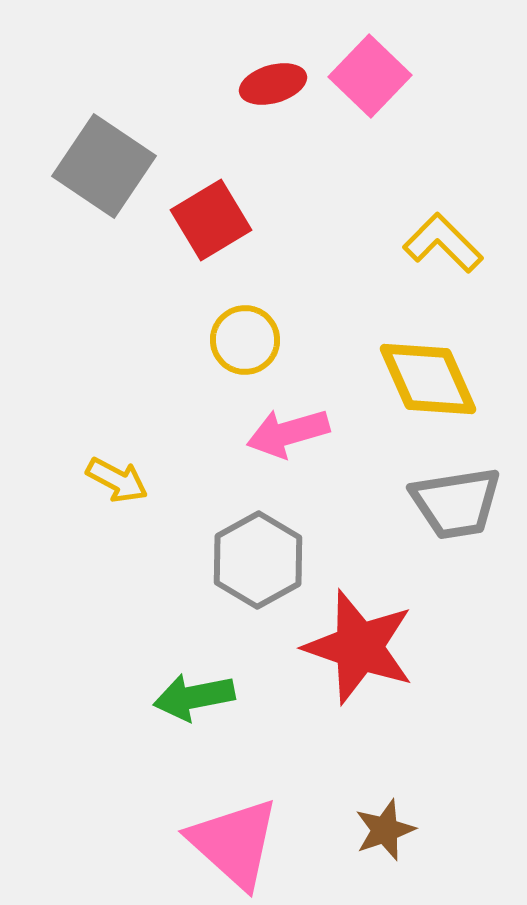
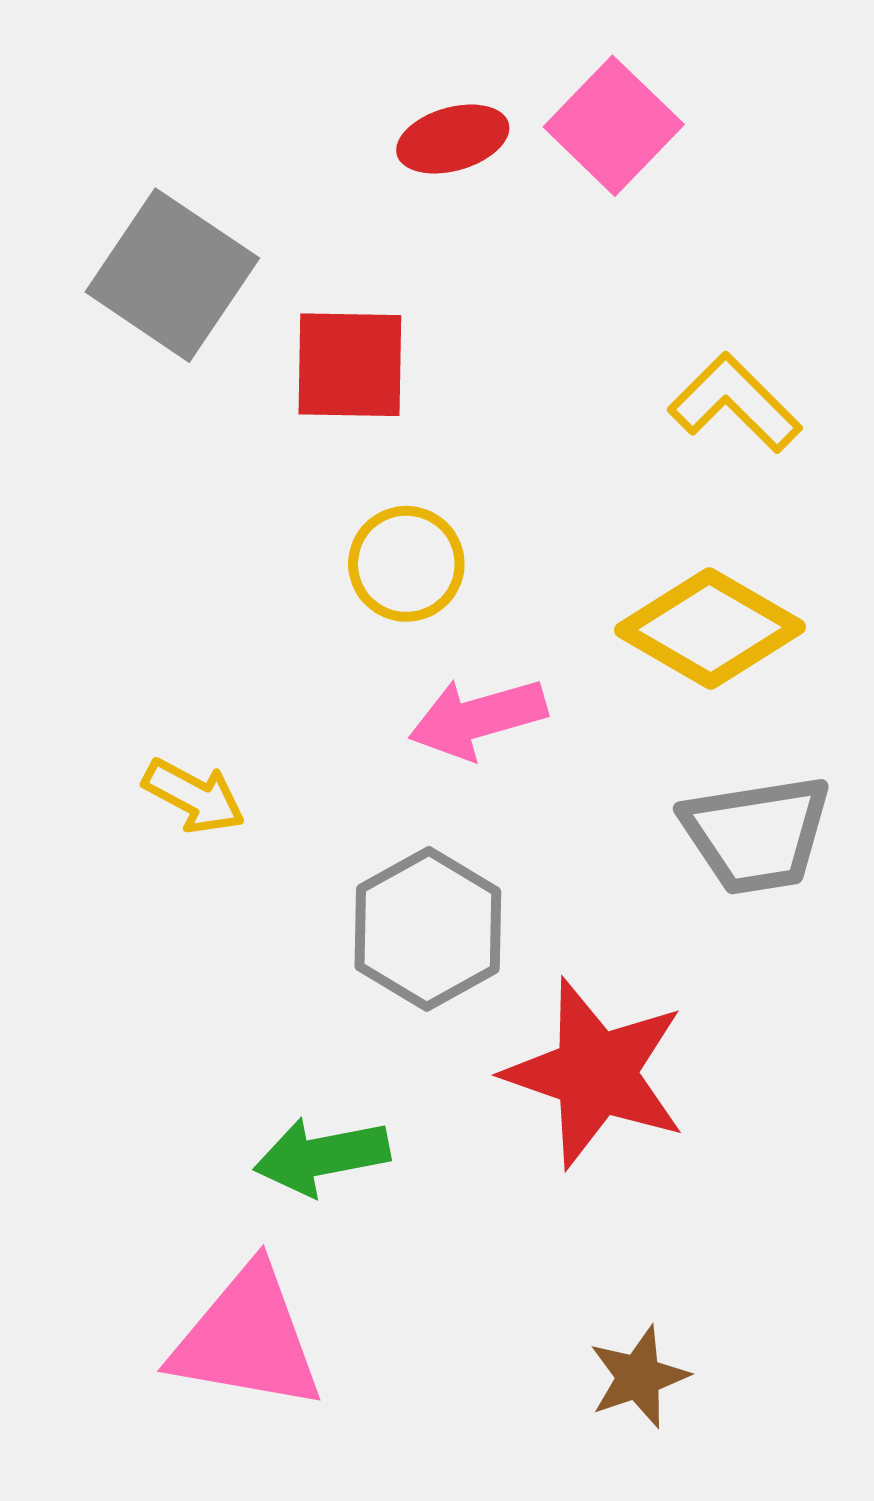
red square: (211, 220) -> (350, 365), turned 32
yellow diamond: (428, 379) -> (710, 629), turned -36
pink triangle: (234, 843) -> (247, 1339), moved, turned -32

